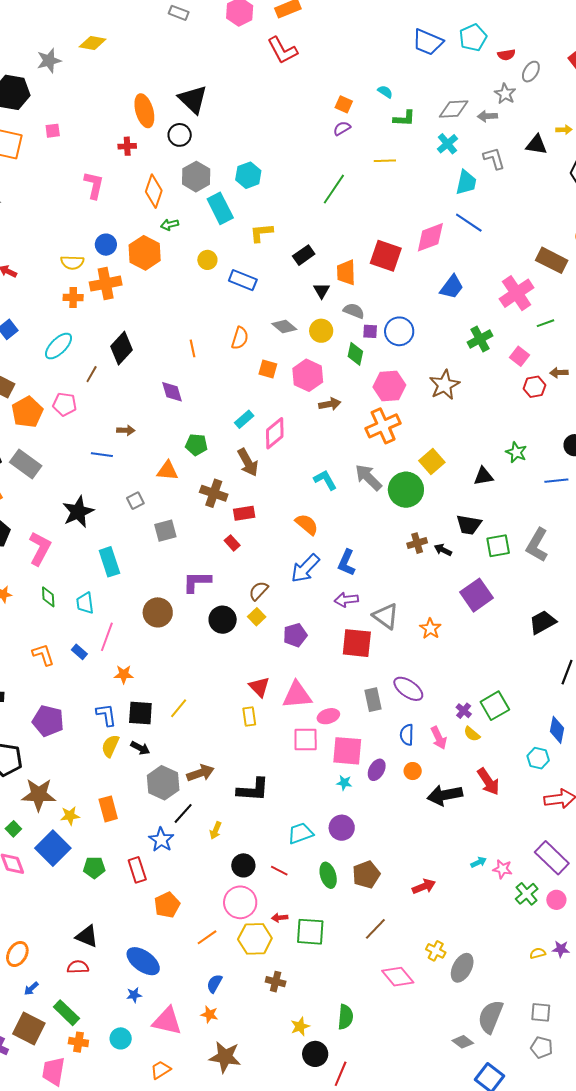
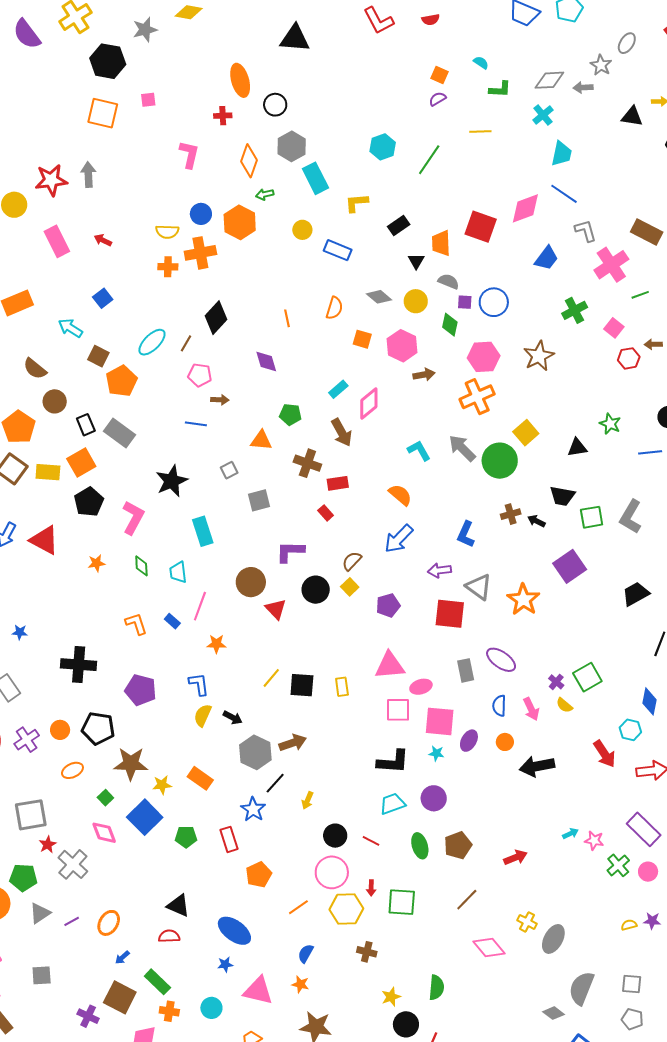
red semicircle: (506, 55) -> (431, 20), moved
black triangle: (193, 99) -> (295, 38), moved, turned -40
gray L-shape: (494, 158) -> (586, 231), moved
cyan hexagon: (248, 175) -> (383, 147), moved
cyan ellipse: (59, 346) -> (152, 342), moved
pink pentagon: (65, 404) -> (200, 375), moved
blue L-shape: (346, 563) -> (466, 534), moved
orange star: (430, 629) -> (523, 600), size x1.5
red triangle: (259, 687) -> (276, 609), moved
black square: (140, 713) -> (302, 685), moved
red arrow: (488, 782) -> (605, 754), moved
black L-shape: (253, 790) -> (393, 762), moved
orange rectangle: (108, 809) -> (200, 778), turned -40
red arrow: (280, 918) -> (371, 888), turned -84

